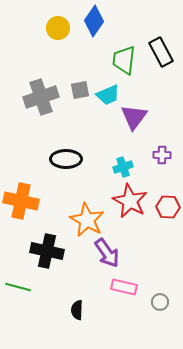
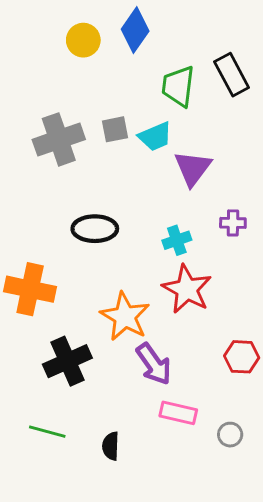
red hexagon: (168, 207) -> (242, 357), moved
black cross: (47, 251) -> (67, 361), turned -36
green line: (18, 287) -> (47, 432), moved

